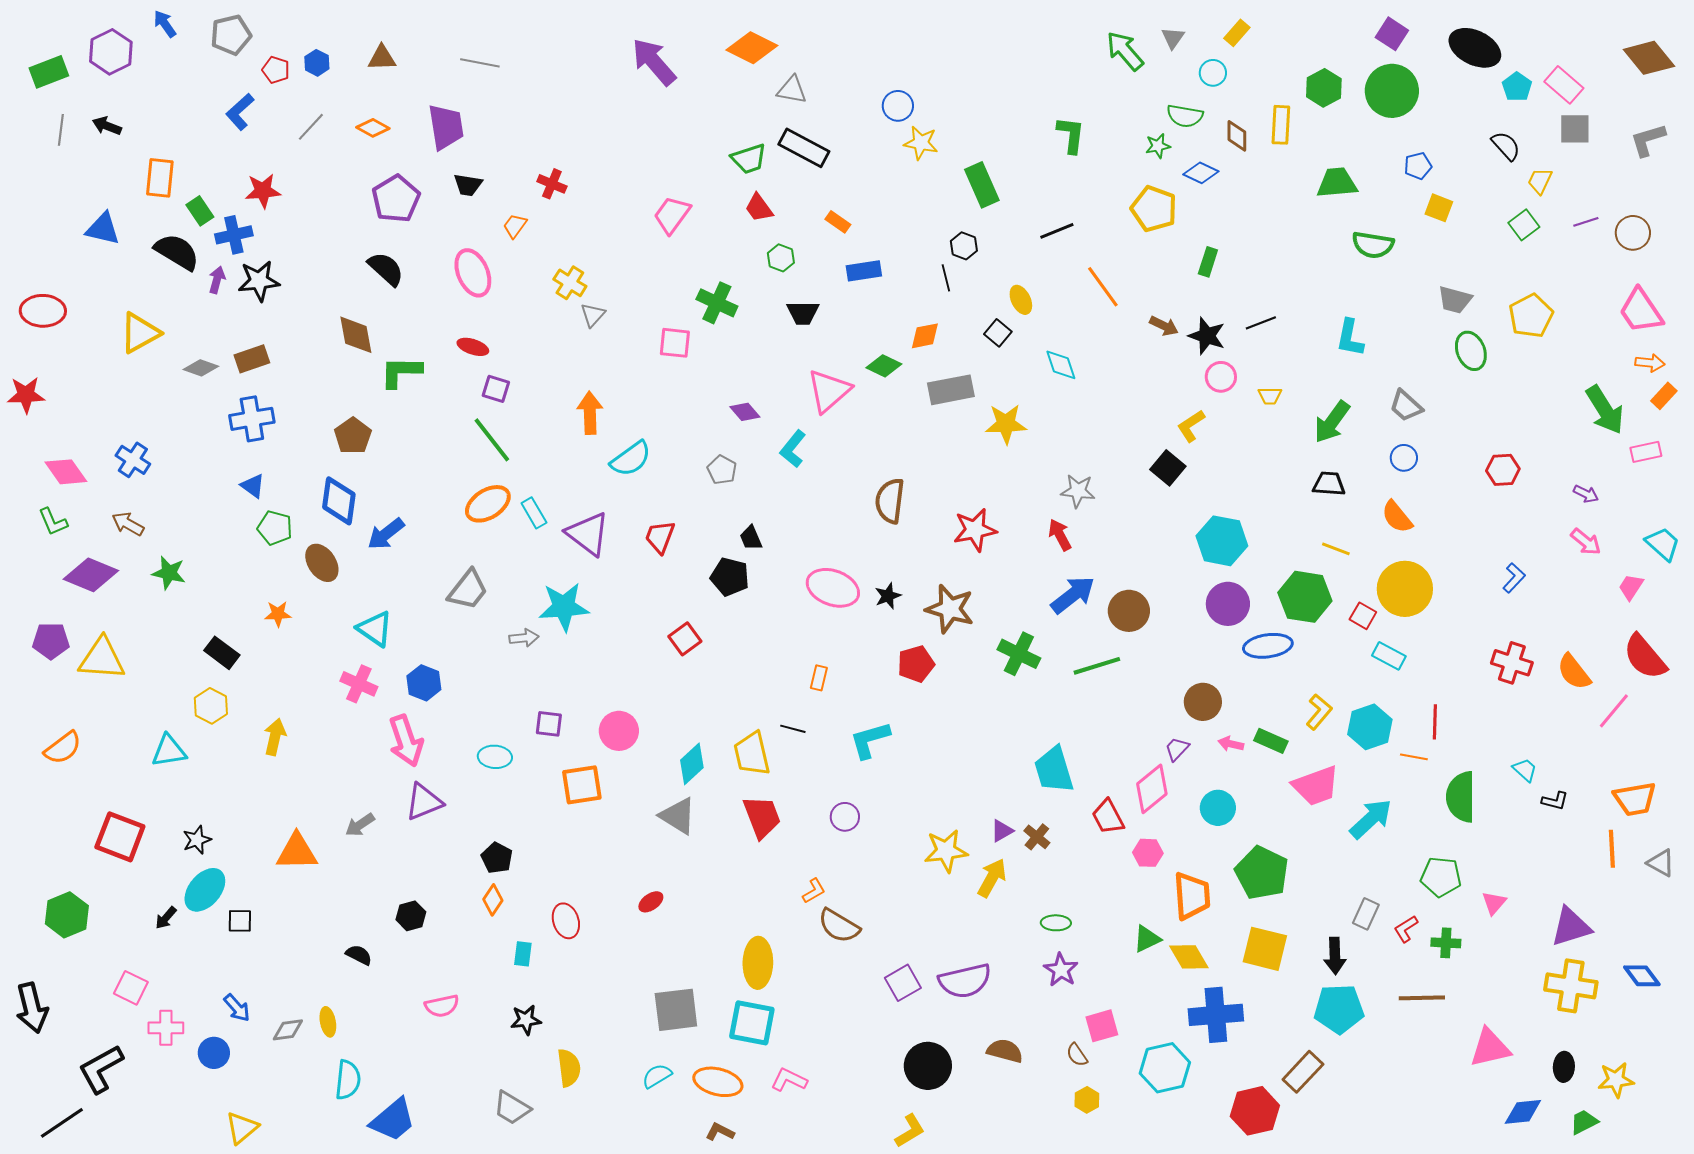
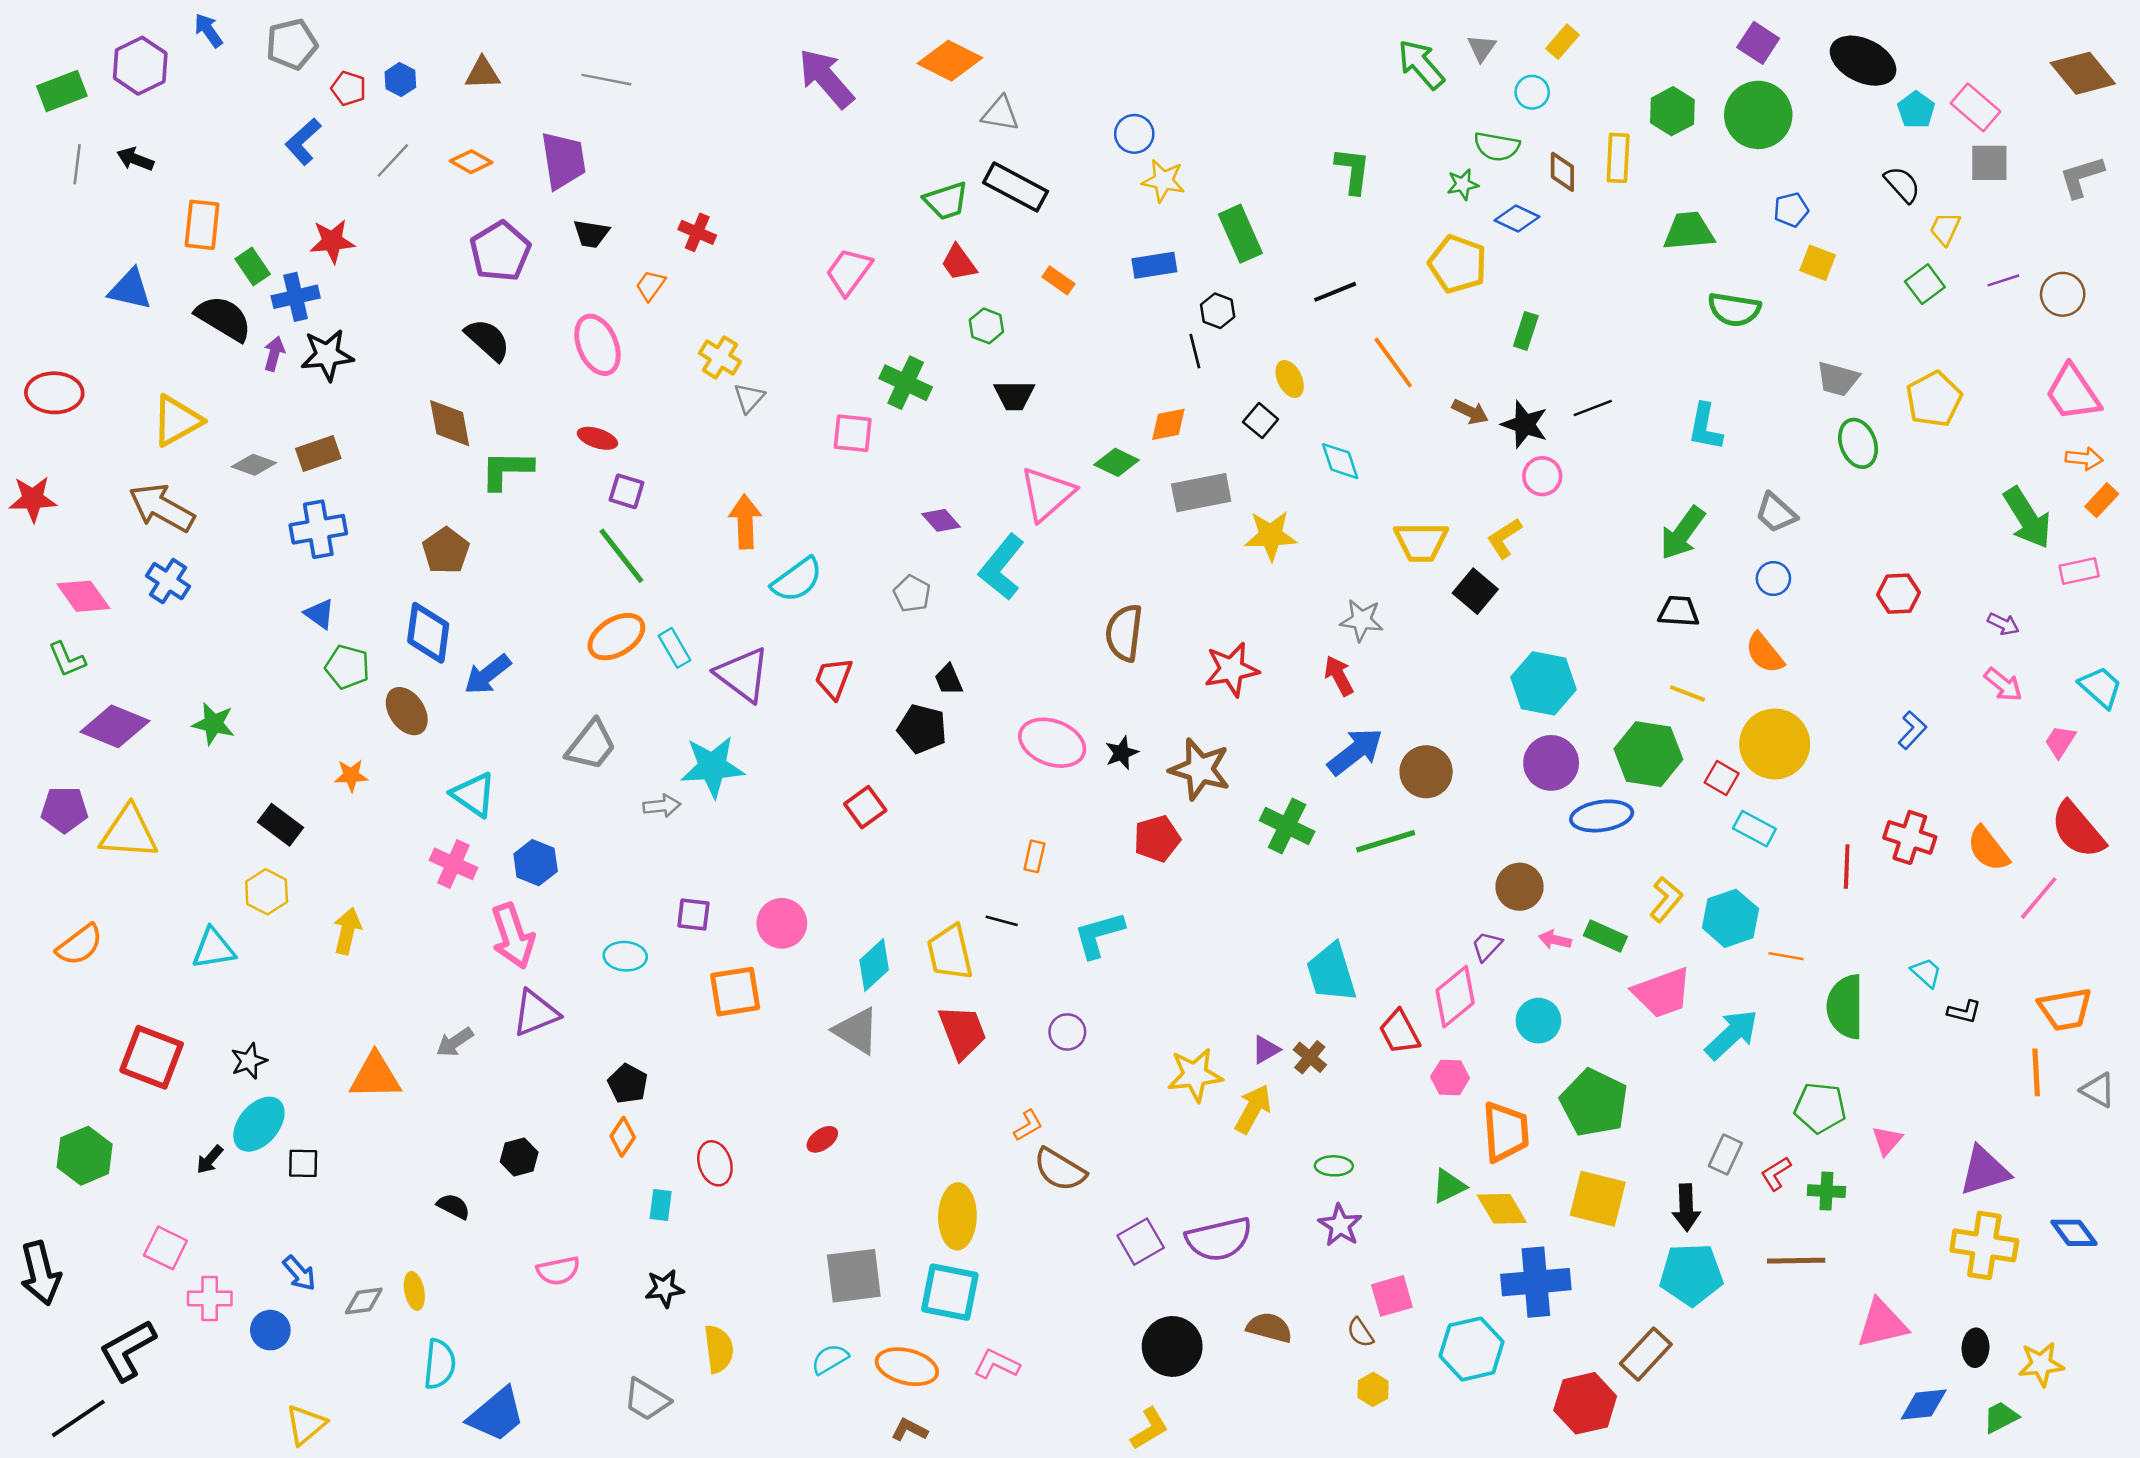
blue rectangle: (864, 271) -> (1154, 265), moved
yellow trapezoid: (1270, 396) -> (1421, 542), moved, size x1.8
cyan L-shape: (793, 449) -> (1002, 567), size x1.4
brown arrow: (128, 524) -> (162, 508), moved, size x1.6
red line: (1435, 722) -> (1847, 866), moved

